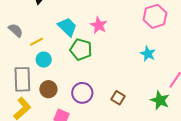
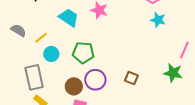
green pentagon: (81, 49) -> (83, 53), moved
cyan star: (148, 54) -> (158, 20), moved
brown circle: (48, 89) -> (74, 86), moved

